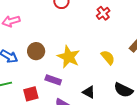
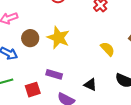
brown circle: (36, 51) -> (30, 38), moved
yellow star: (69, 57) -> (58, 38), moved

